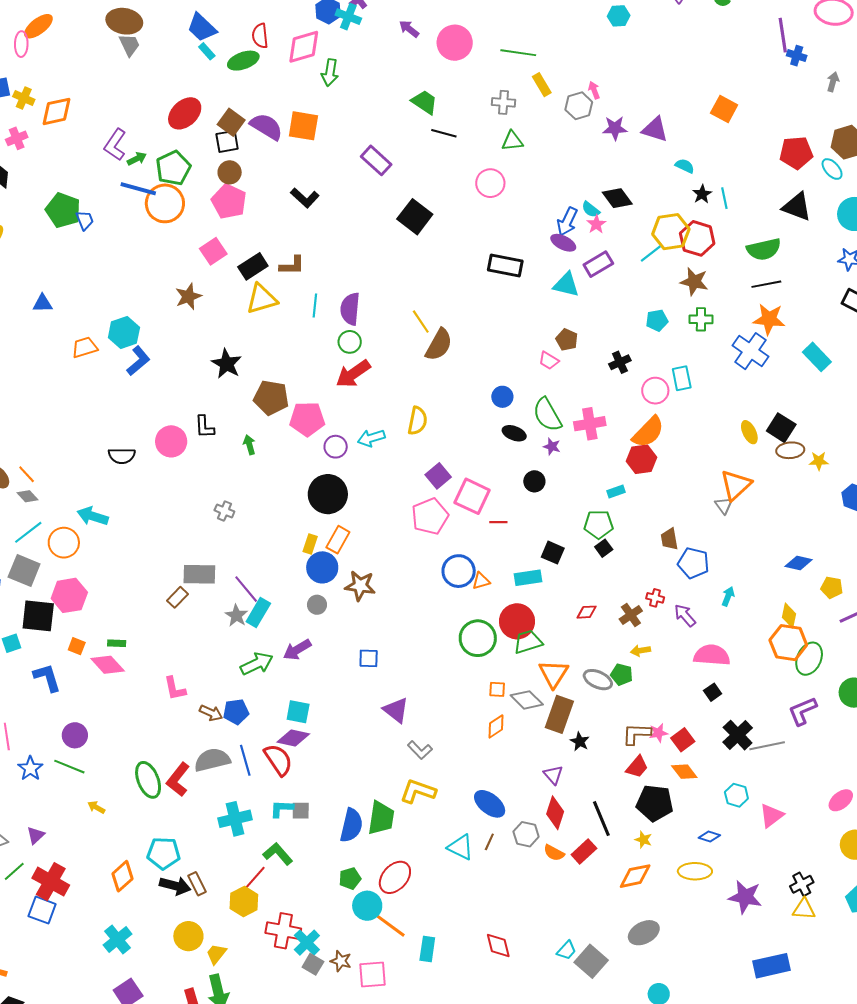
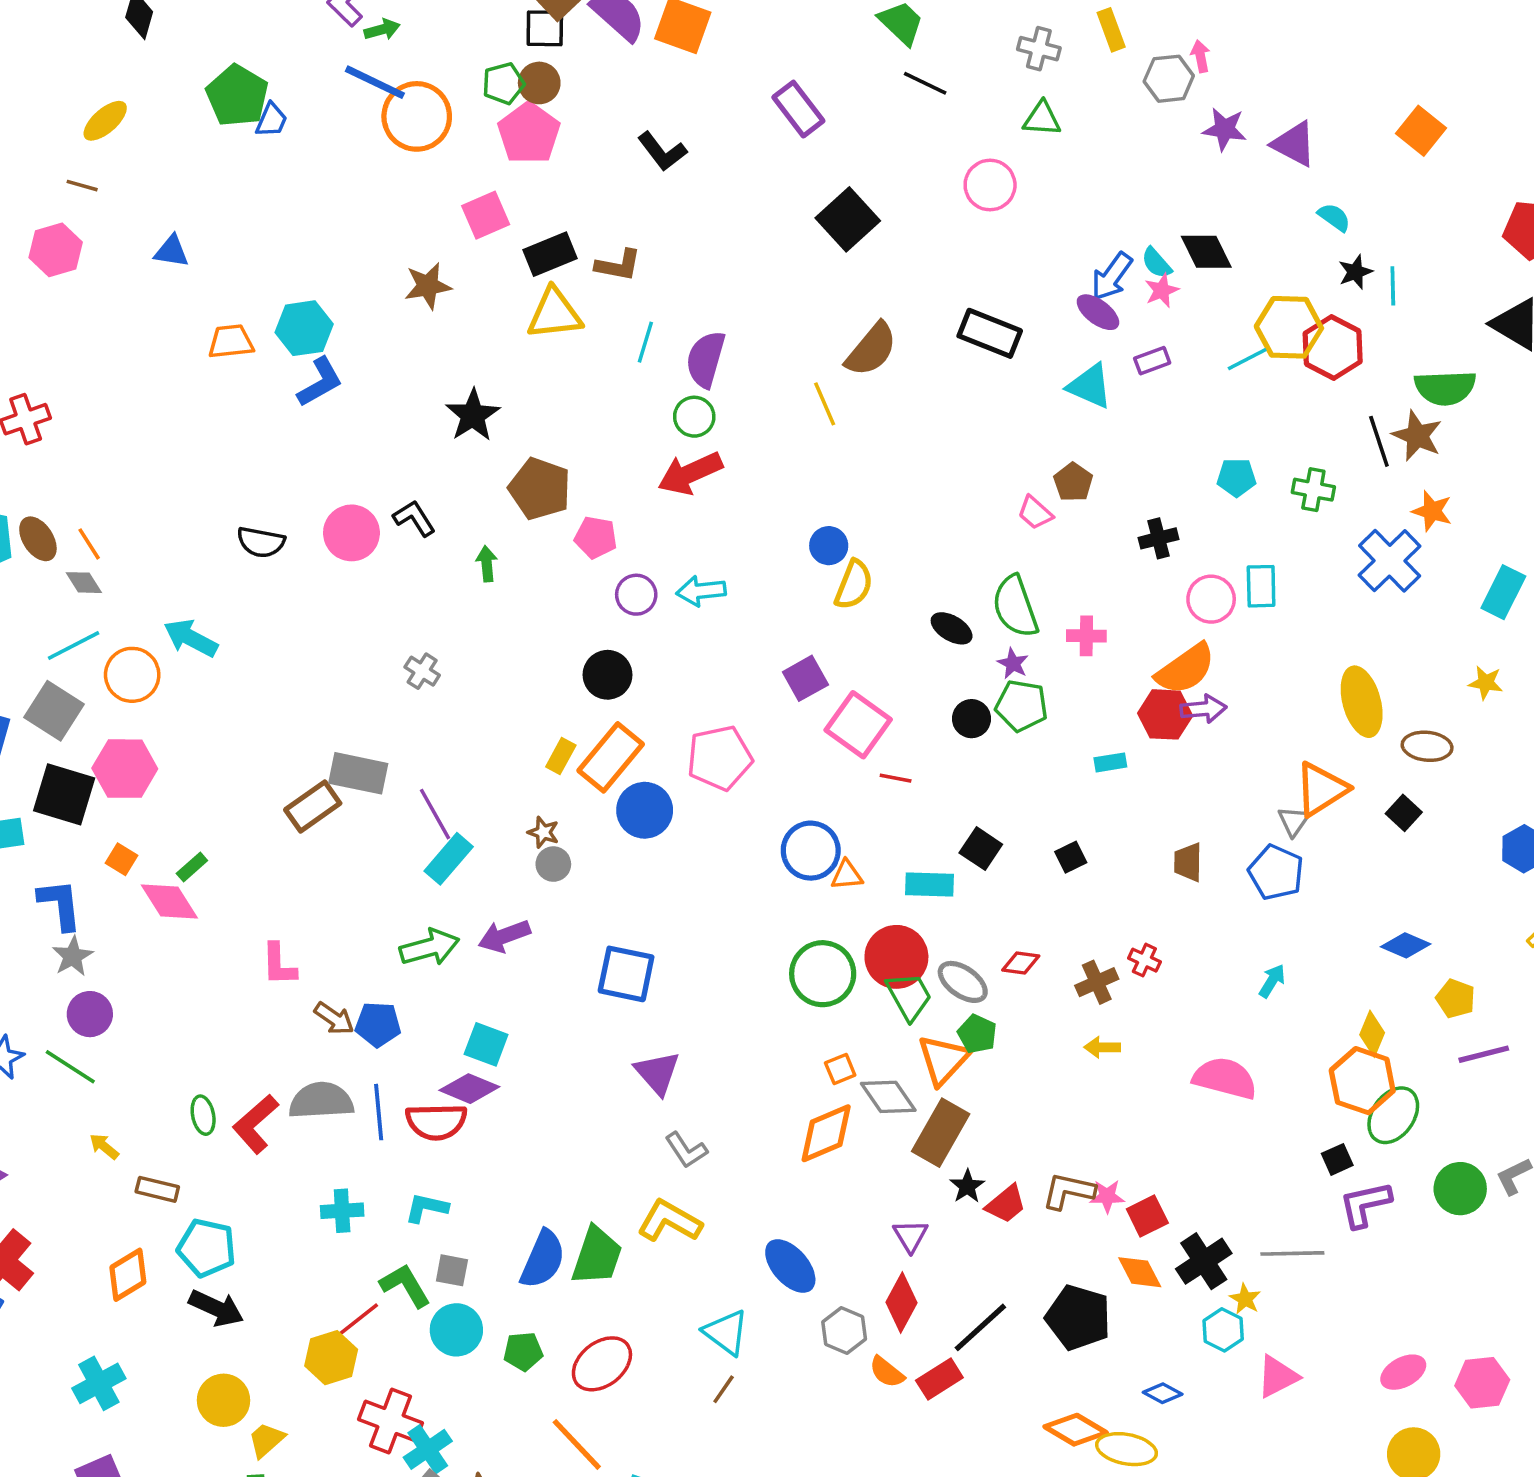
green pentagon: (173, 168) -> (503, 83), moved, size x0.7
blue trapezoid: (85, 220) -> (271, 120), turned 35
purple rectangle: (598, 264) -> (1152, 361), size x0.7
brown star: (694, 282) -> (1417, 436), moved
black line: (766, 284) -> (1379, 441), moved, turned 72
orange star: (769, 319) -> (1432, 511), size x0.7
brown semicircle: (439, 345) -> (871, 349), moved
cyan rectangle: (817, 357) -> (1503, 592), turned 60
blue circle: (502, 397) -> (829, 546), moved
pink pentagon: (307, 419) -> (596, 537), size x0.7
yellow semicircle: (417, 421) -> (854, 585), moved
pink cross: (590, 424) -> (1086, 636), size x0.7
black L-shape: (204, 427) -> (414, 518), turned 140
black square: (781, 428) -> (1404, 813), moved, size x0.7
yellow ellipse: (749, 432) -> (1362, 702), size x1.6
yellow star: (819, 461) -> (1486, 683), moved
black circle: (328, 494) -> (608, 675), size x0.7
pink pentagon: (430, 516) -> (720, 758), moved
green pentagon: (599, 524) -> (1022, 706), moved
orange rectangle: (338, 540) -> (611, 757), size x1.4
blue pentagon: (693, 563) -> (1276, 872), moved
blue circle: (322, 567) -> (645, 810), moved
brown star: (360, 586) -> (543, 832), moved, size x0.6
brown rectangle: (177, 597) -> (313, 806), size x1.4
purple arrow: (685, 615) -> (1203, 709), moved, turned 115
gray star: (236, 616) -> (73, 956), moved
green trapezoid: (528, 642) -> (909, 996), turned 68
green rectangle: (117, 643) -> (192, 867), turned -54
blue square: (369, 658) -> (626, 974), size x1.6
green pentagon: (622, 674) -> (977, 1034), moved
gray ellipse: (598, 680) -> (963, 982), moved
orange square: (497, 689) -> (840, 1069), turned -36
black square: (713, 692) -> (1337, 1159), moved
orange diamond: (496, 726) -> (826, 1133), size x1.5
black cross: (738, 735) -> (1204, 1261), moved
red semicircle: (278, 760) -> (436, 1122), turned 112
red trapezoid: (637, 767) -> (1006, 1204), moved
green ellipse: (148, 780) -> (203, 1115), size x0.6
gray square: (301, 811) -> (452, 1270), moved
cyan cross: (235, 819) -> (342, 1211), size x0.7
black line: (601, 819) -> (980, 1327), turned 60
yellow star: (643, 840) -> (1245, 1299), moved
brown line: (489, 842) -> (724, 1389), moved
orange diamond: (635, 876) -> (1076, 1430), moved, turned 32
brown rectangle: (197, 884) -> (157, 1189), moved, turned -60
cyan circle: (367, 906) -> (456, 1330), moved

